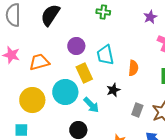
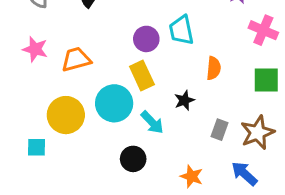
purple circle: (76, 46) -> (146, 39), moved
cyan trapezoid: (105, 55) -> (181, 30), moved
cyan square: (21, 130) -> (37, 147), moved

